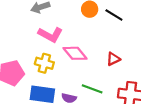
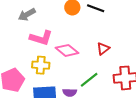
green line: (92, 89) -> (89, 80), turned -48

